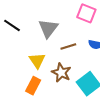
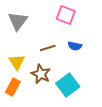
gray triangle: (48, 28) -> (18, 21), moved

